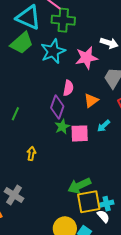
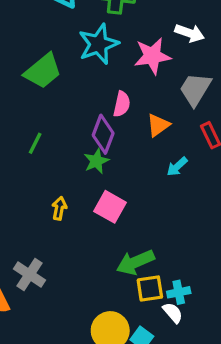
green trapezoid: (22, 43) -> (43, 71), moved
green star: (62, 127) -> (96, 161), moved
pink square: (80, 133) -> (110, 207), moved, turned 30
yellow square: (89, 202) -> (150, 289), size x0.7

